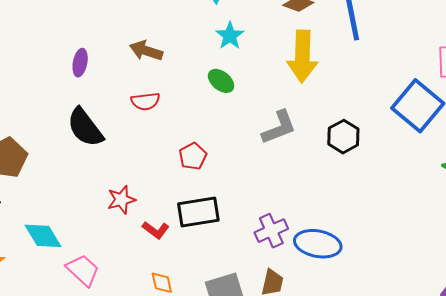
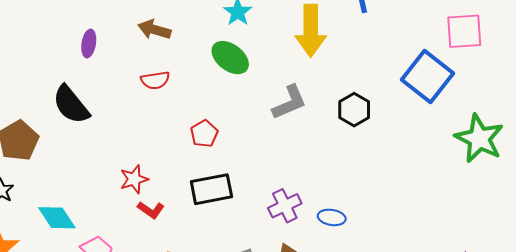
green ellipse: (221, 81) -> (230, 58), size x1.4
black semicircle: (85, 127) -> (71, 105), moved
red L-shape: (156, 230) -> (151, 210), moved
blue ellipse: (318, 244) -> (332, 217), size x0.6

